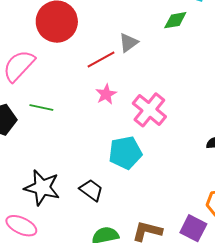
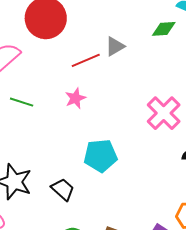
pink star: (106, 94) -> (75, 98), moved
pink cross: (149, 110) -> (164, 113), moved

